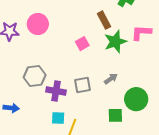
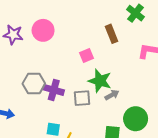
green star: (115, 42) -> (100, 81), moved, turned 30
purple cross: (56, 91) -> (54, 90), moved

